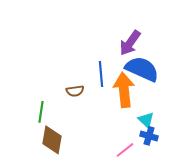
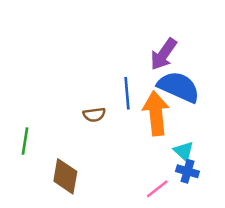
green line: (41, 112) -> (25, 141), moved

